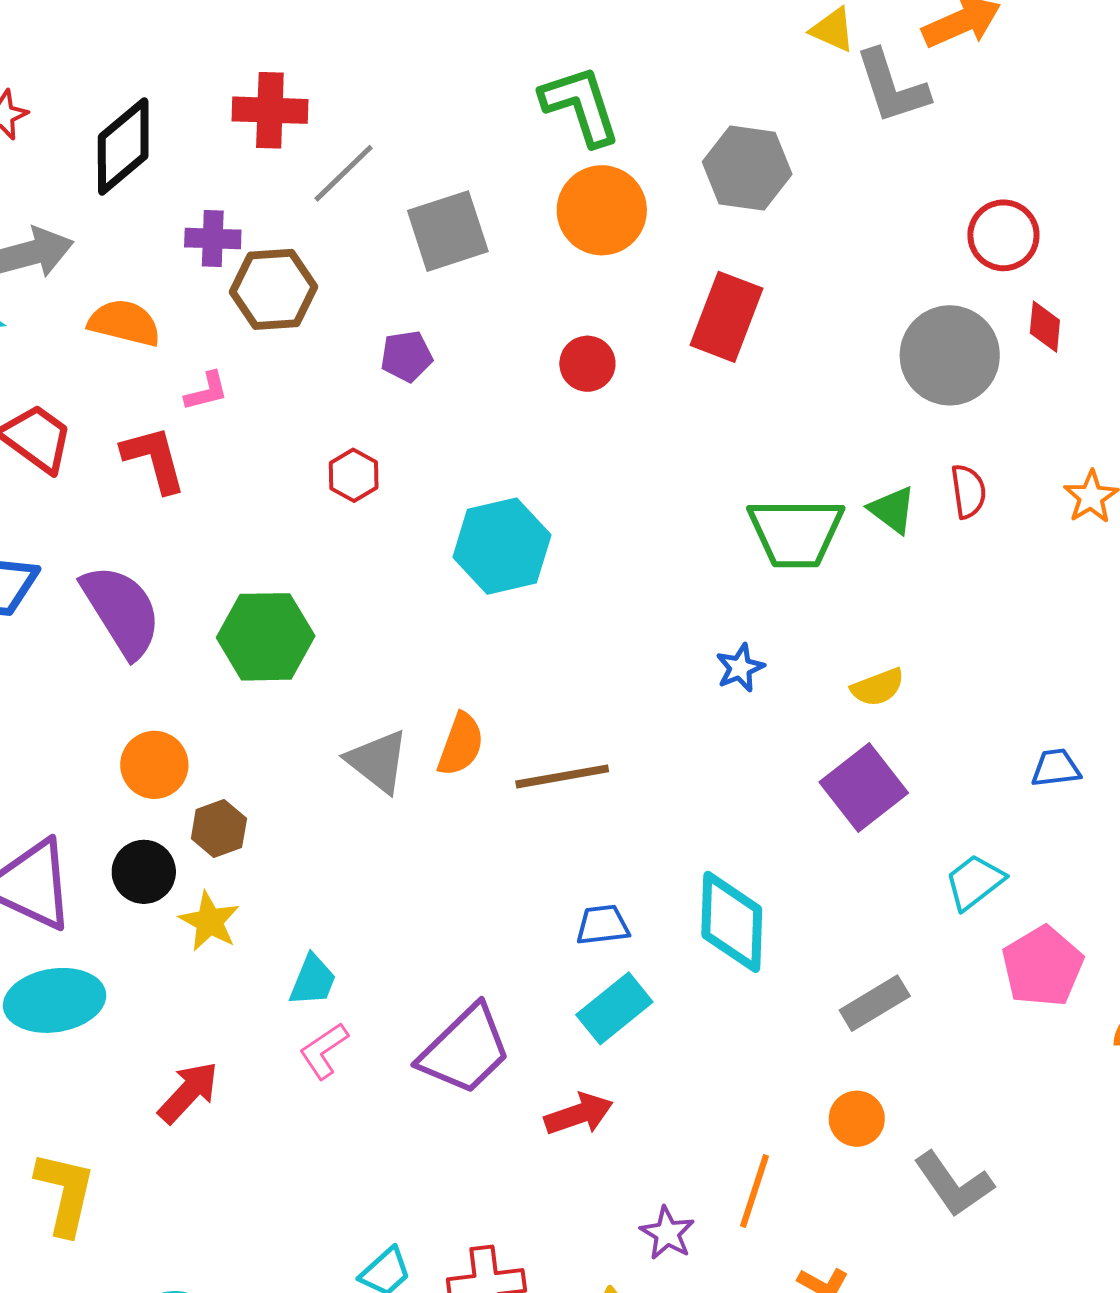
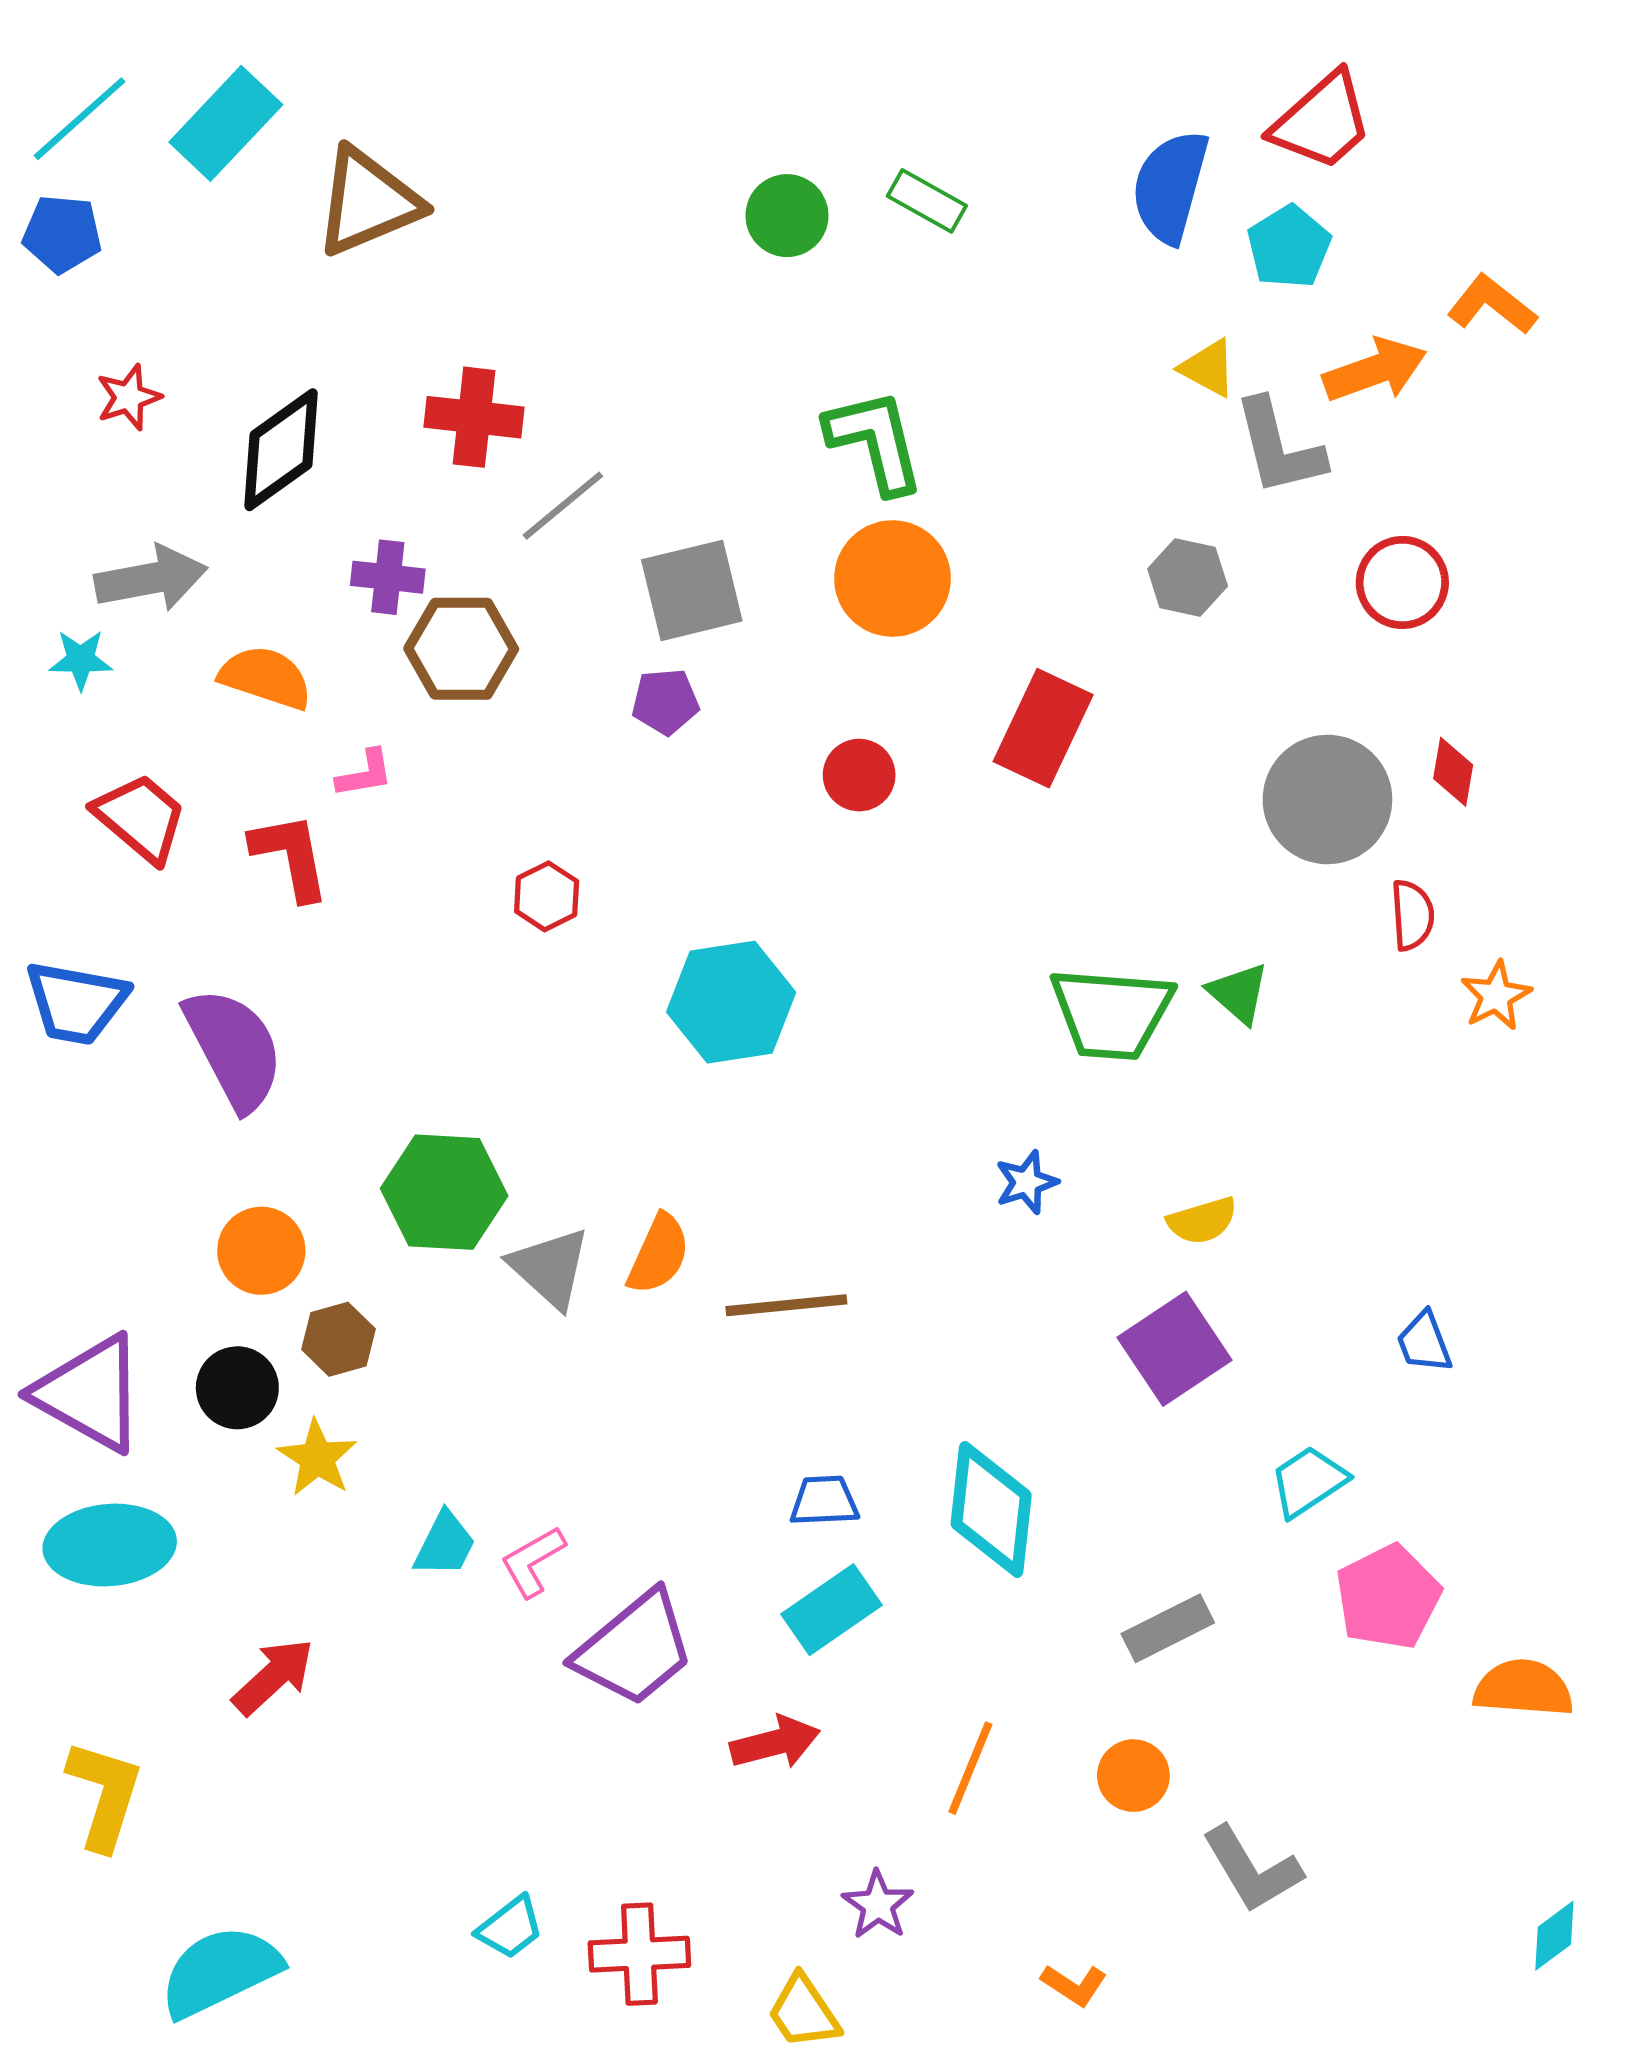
gray hexagon: (747, 168) -> (1188, 577), moved, size x0.7
red circle: (1003, 235) -> (1402, 582), moved
purple pentagon: (406, 356) -> (665, 702), moved
red semicircle: (968, 491) -> (1412, 915), moved
green hexagon: (266, 637) -> (444, 1192), moved
blue trapezoid: (1056, 768) -> (1424, 1342), turned -108
pink L-shape: (324, 1051) -> (533, 1561), moved
orange line: (755, 1191) -> (970, 1768), moved

